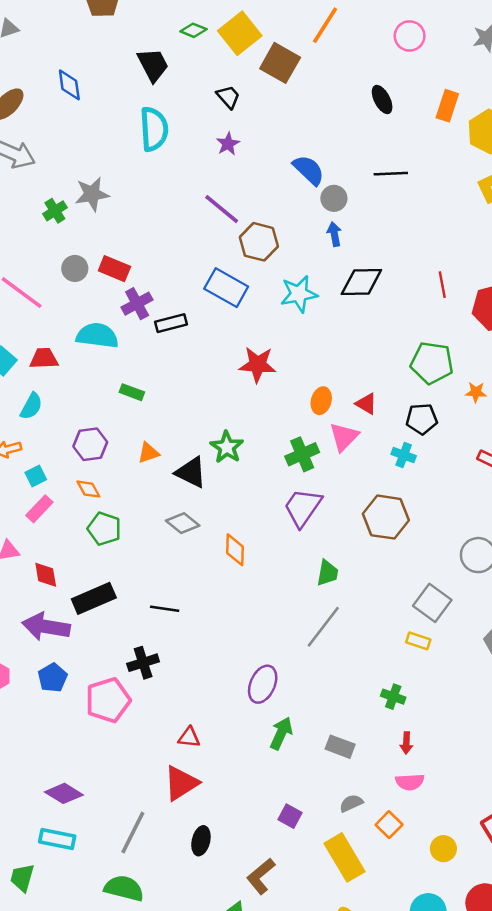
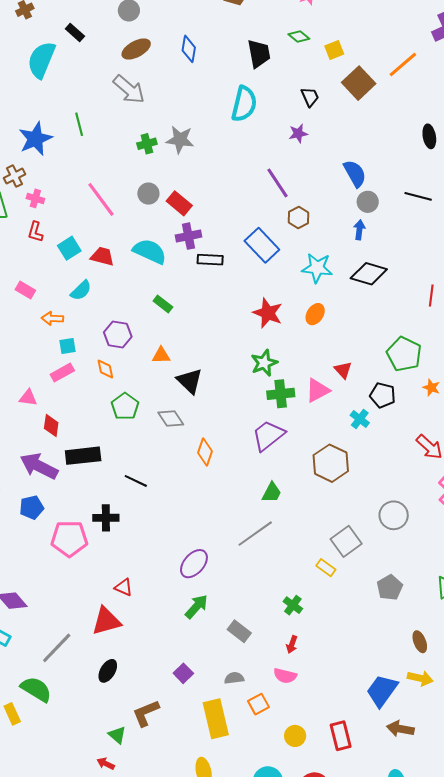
yellow square: (240, 33) -> (334, 50), size x0.6
brown hexagon: (259, 242) -> (299, 217), size x0.7
orange ellipse: (321, 401) -> (315, 314), moved
green star: (227, 447) -> (264, 363), moved
green pentagon: (104, 529) -> (125, 406), moved

